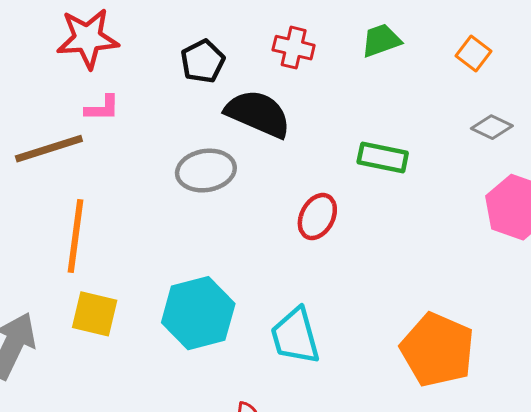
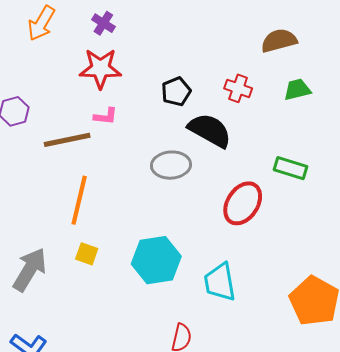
red ellipse: (317, 217) -> (243, 203), size x1.4
yellow square: (95, 314) -> (87, 254), size x0.7

